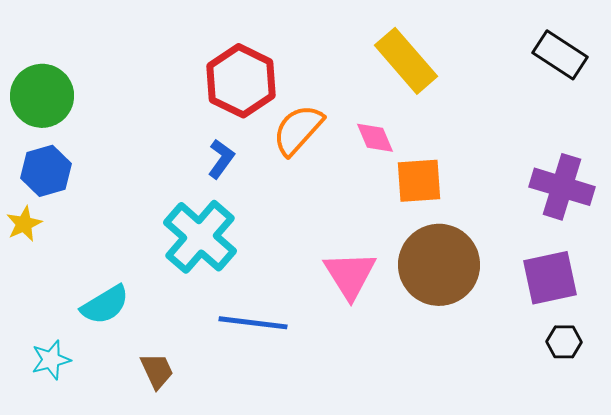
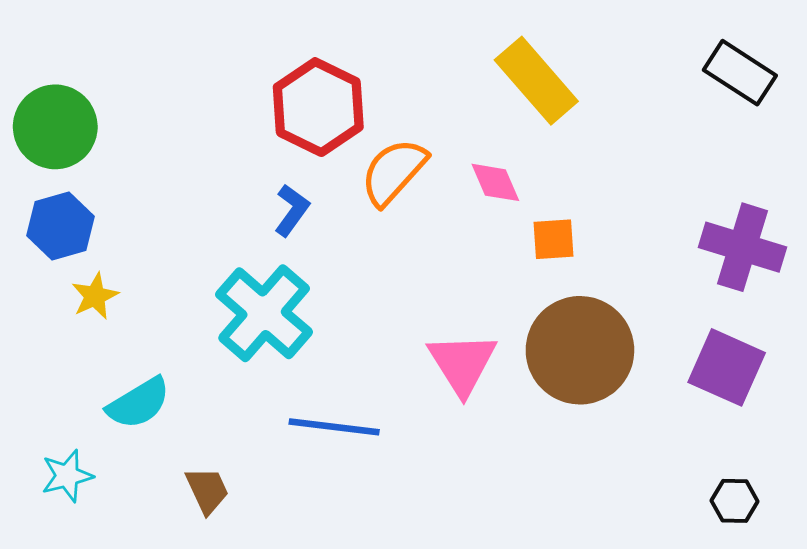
orange square: (419, 181) -> (554, 239), size x0.7
yellow star: (24, 224) -> (95, 296), moved
purple square: (550, 278) -> (727, 367), turned 36
black hexagon: (564, 342) -> (735, 501), moved

